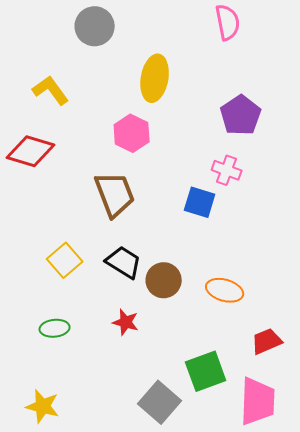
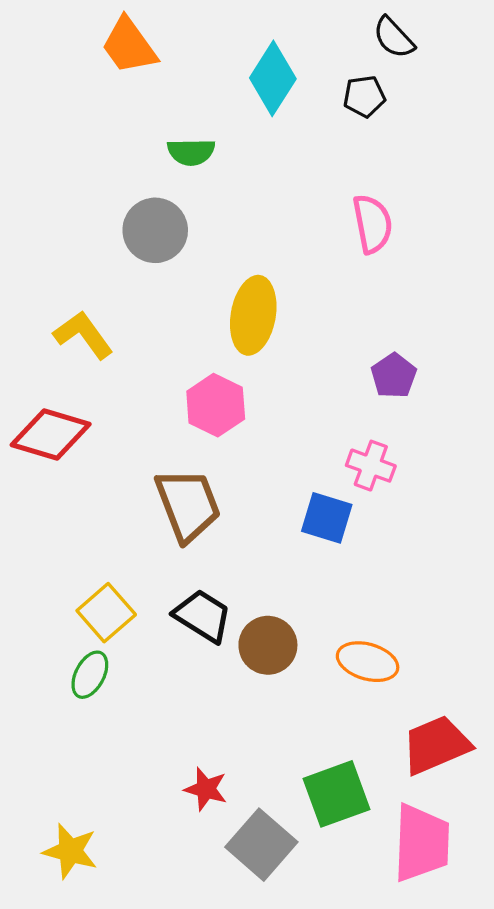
purple pentagon: (241, 115) -> (394, 376), size x0.7
red star: (126, 322) -> (206, 789), moved
green ellipse: (55, 328) -> (90, 675), moved, turned -56
red trapezoid: (267, 341) -> (436, 745), size x1.4

